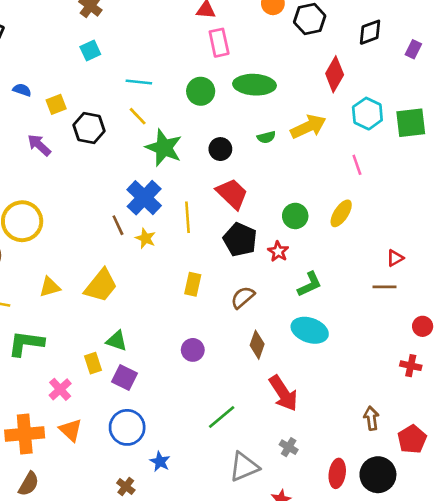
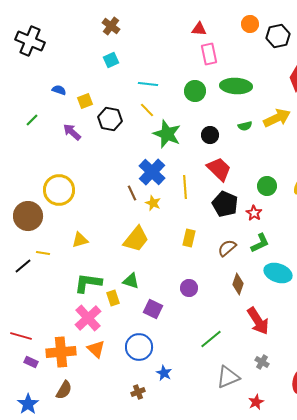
green L-shape: (310, 284) -> (260, 243), moved
yellow trapezoid: (101, 286) -> (136, 239), moved
green L-shape: (26, 343) -> (88, 283), moved
purple square: (124, 378) -> (153, 309), moved
pink cross: (60, 389) -> (88, 318), size x1.5
brown cross: (126, 487) -> (138, 392), turned 32

